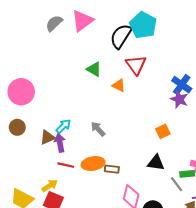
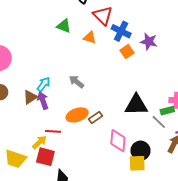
blue cross: (182, 85) -> (121, 31), moved
orange square: (163, 131) -> (127, 52), moved
black triangle: (156, 163) -> (136, 105), size x1.4
red line: (66, 165) -> (53, 131), moved
brown rectangle: (112, 169) -> (96, 117), turned -32

